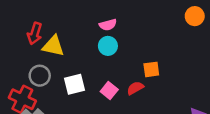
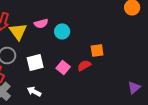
pink semicircle: (108, 25) -> (41, 23), moved
yellow triangle: (53, 46) -> (18, 31), turned 42

